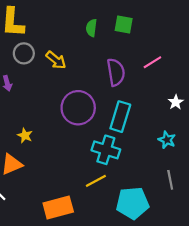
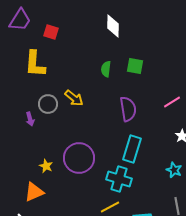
gray circle: (24, 53) -> (48, 104), moved
pink line: (152, 62) -> (172, 102), moved
purple circle: (78, 108) -> (79, 158), moved

